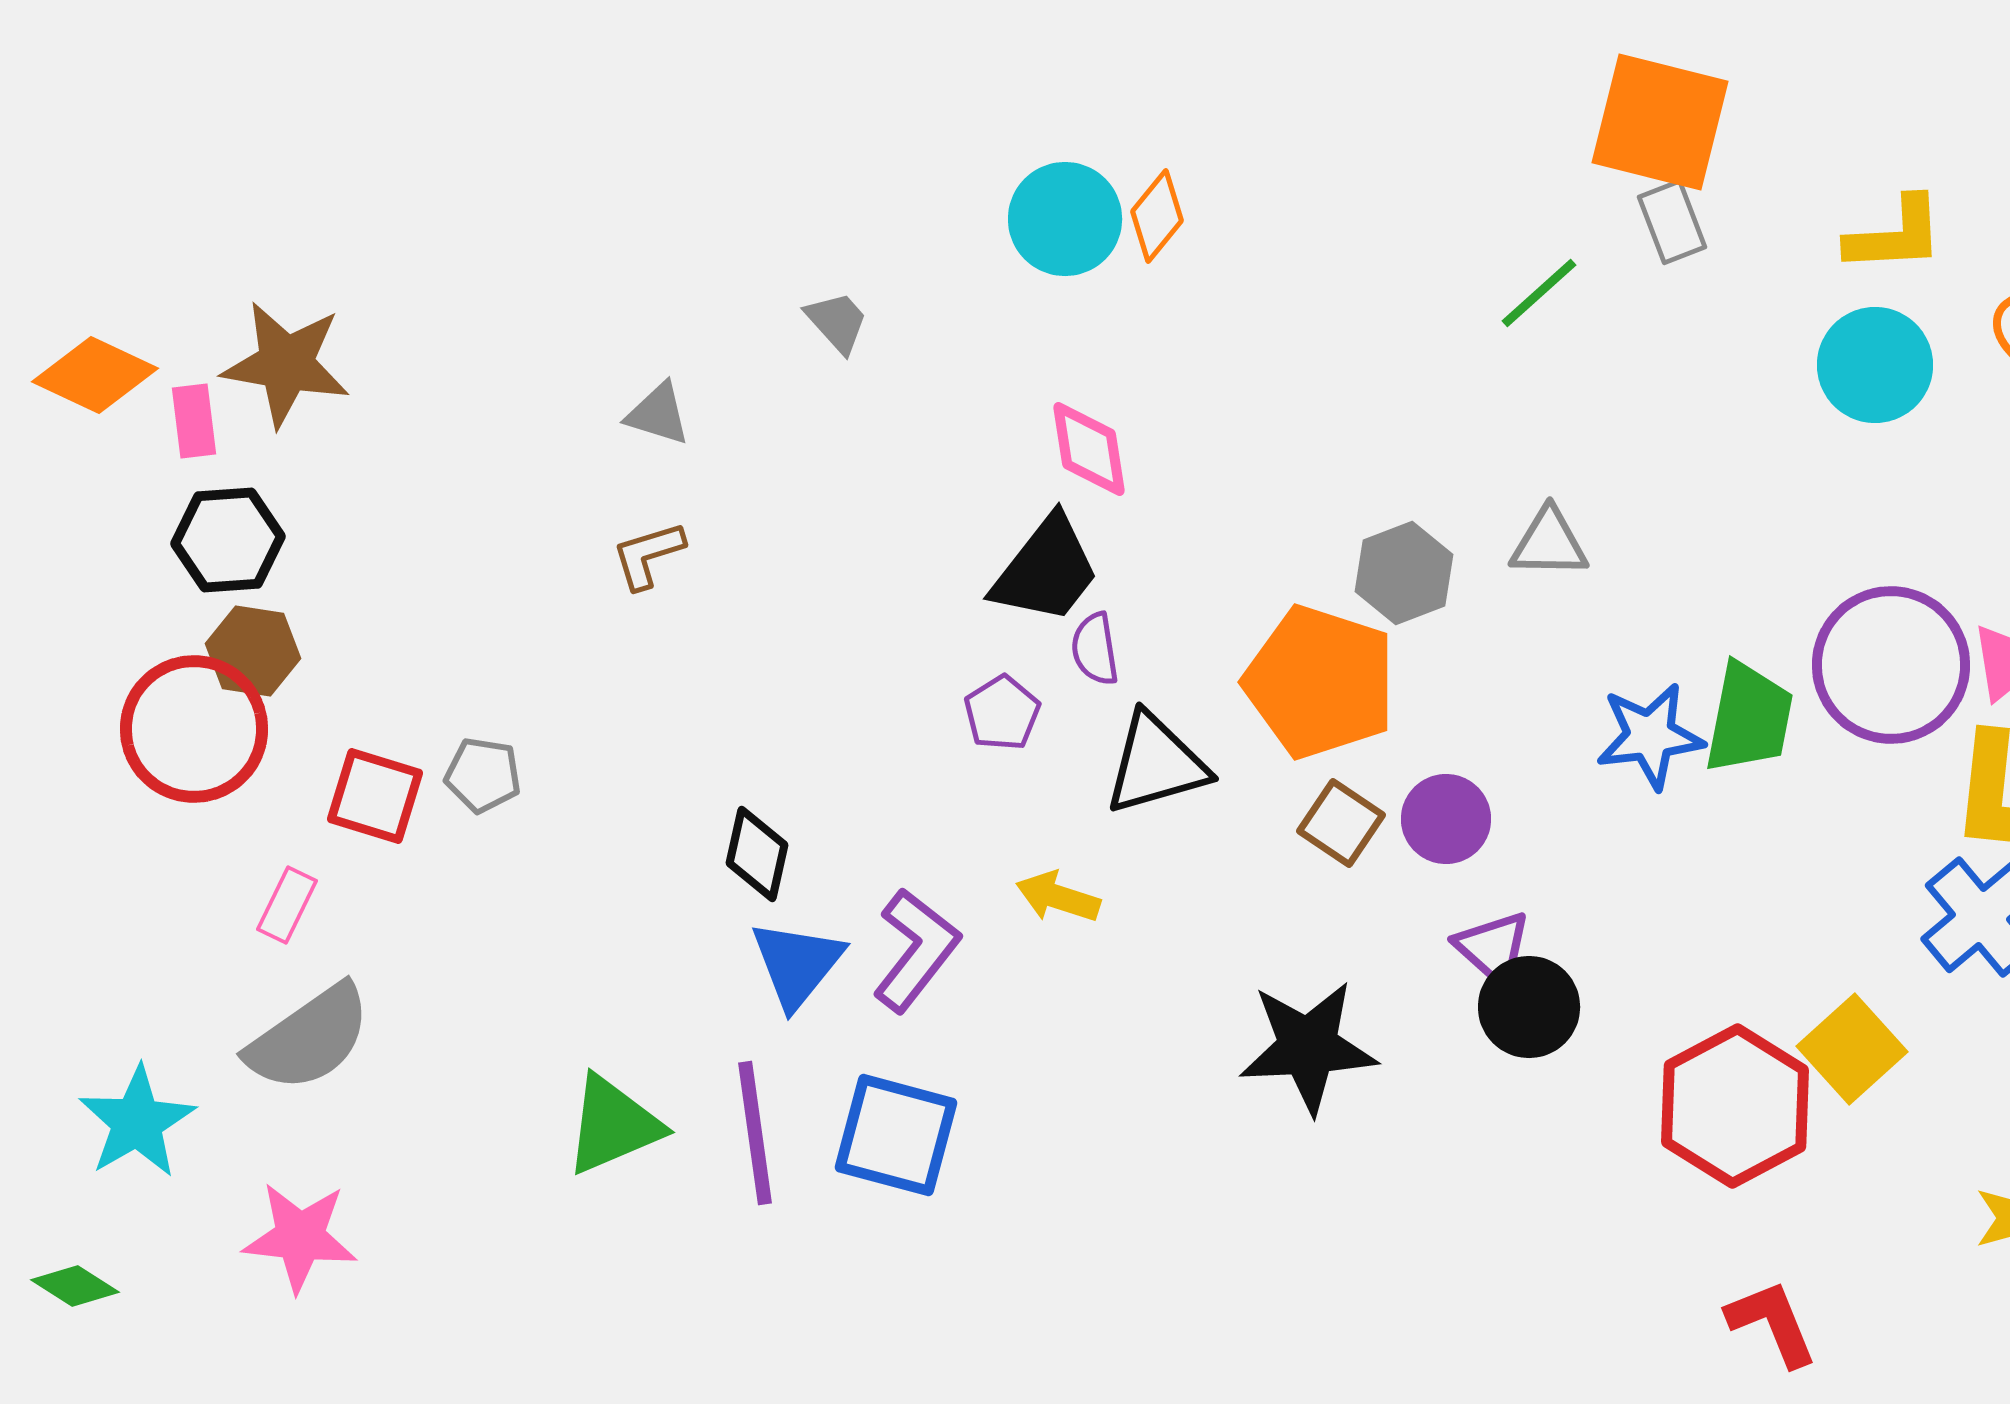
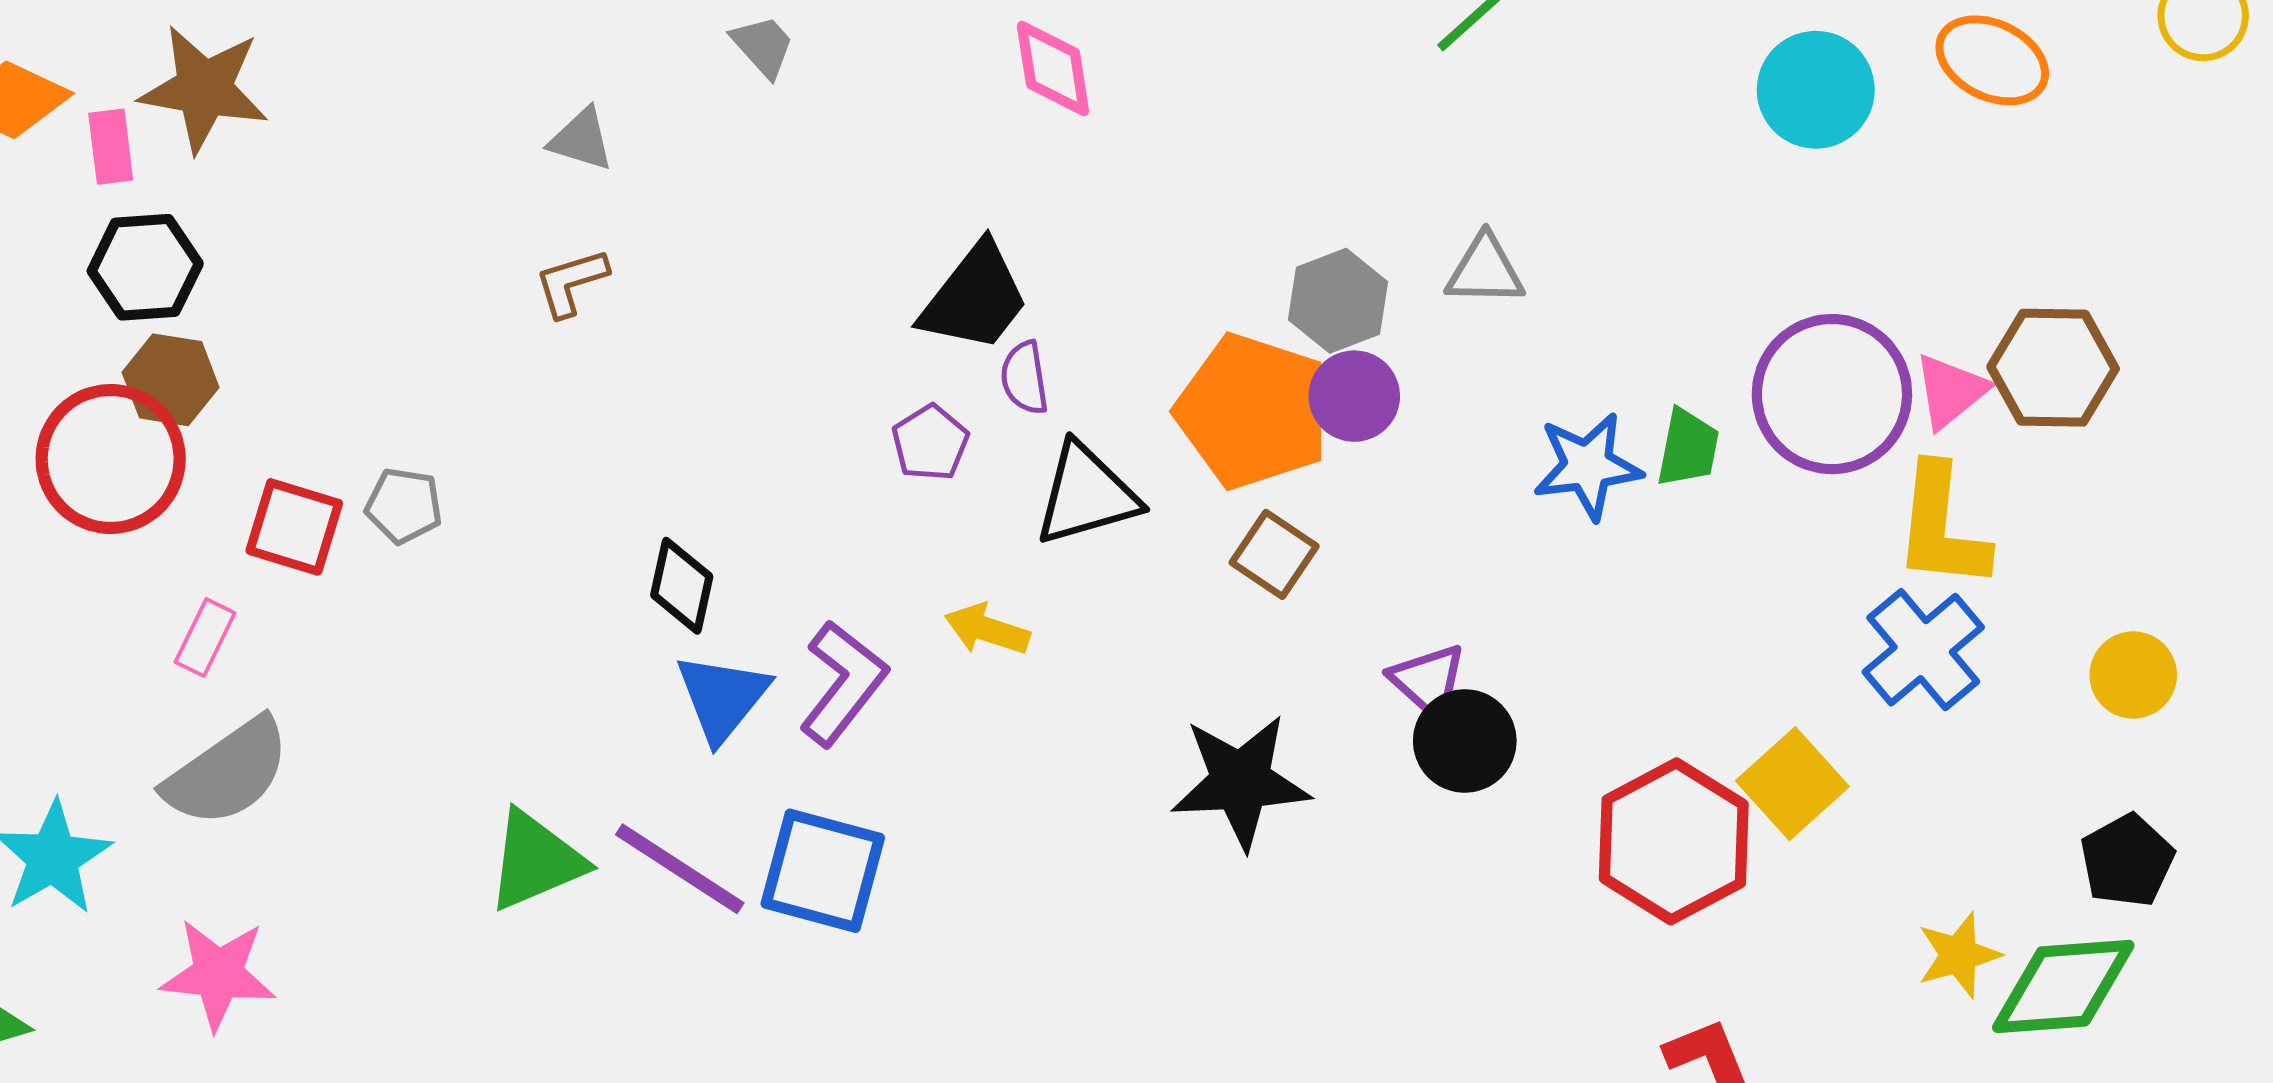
pink diamond: (1089, 449) -> (1053, 68), moved
green trapezoid: (1749, 718) -> (1688, 448), size x0.7
purple circle: (1446, 819) -> (1354, 396), moved
purple line: (755, 1133) -> (680, 869), turned -49

